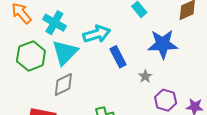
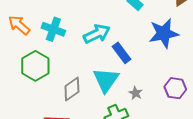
cyan triangle: (65, 52) -> (106, 80), moved
gray star: (145, 76) -> (136, 93), moved

